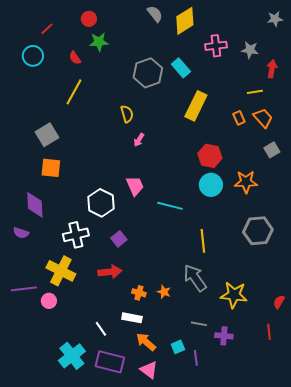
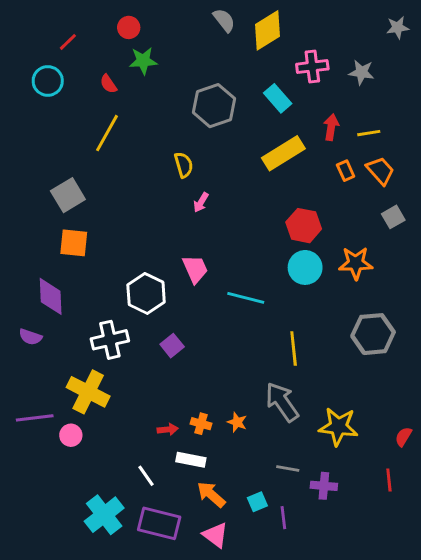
cyan rectangle: (181, 68) -> (278, 98), moved
red arrow: (272, 69) -> (331, 127), moved
yellow rectangle: (196, 106) -> (283, 153), turned 32
red arrow: (110, 272) -> (168, 429), moved, size x0.6

